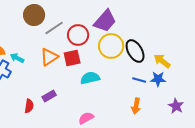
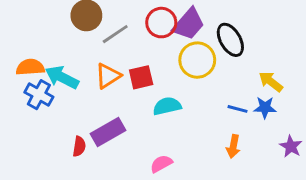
red circle: (78, 35) -> (161, 23), moved
black ellipse: (135, 51) -> (230, 40), moved
cyan arrow: (17, 58) -> (62, 77), size x1.6
purple rectangle: (49, 96) -> (108, 132), size x1.6

